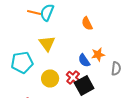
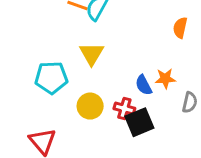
orange semicircle: (87, 24) -> (180, 28), moved, turned 32
red cross: (73, 78) -> (124, 108), turned -32

